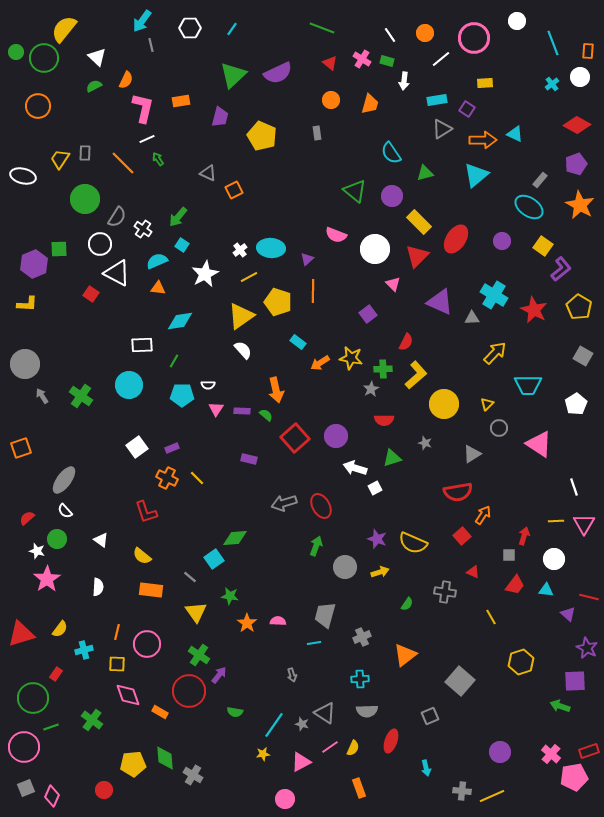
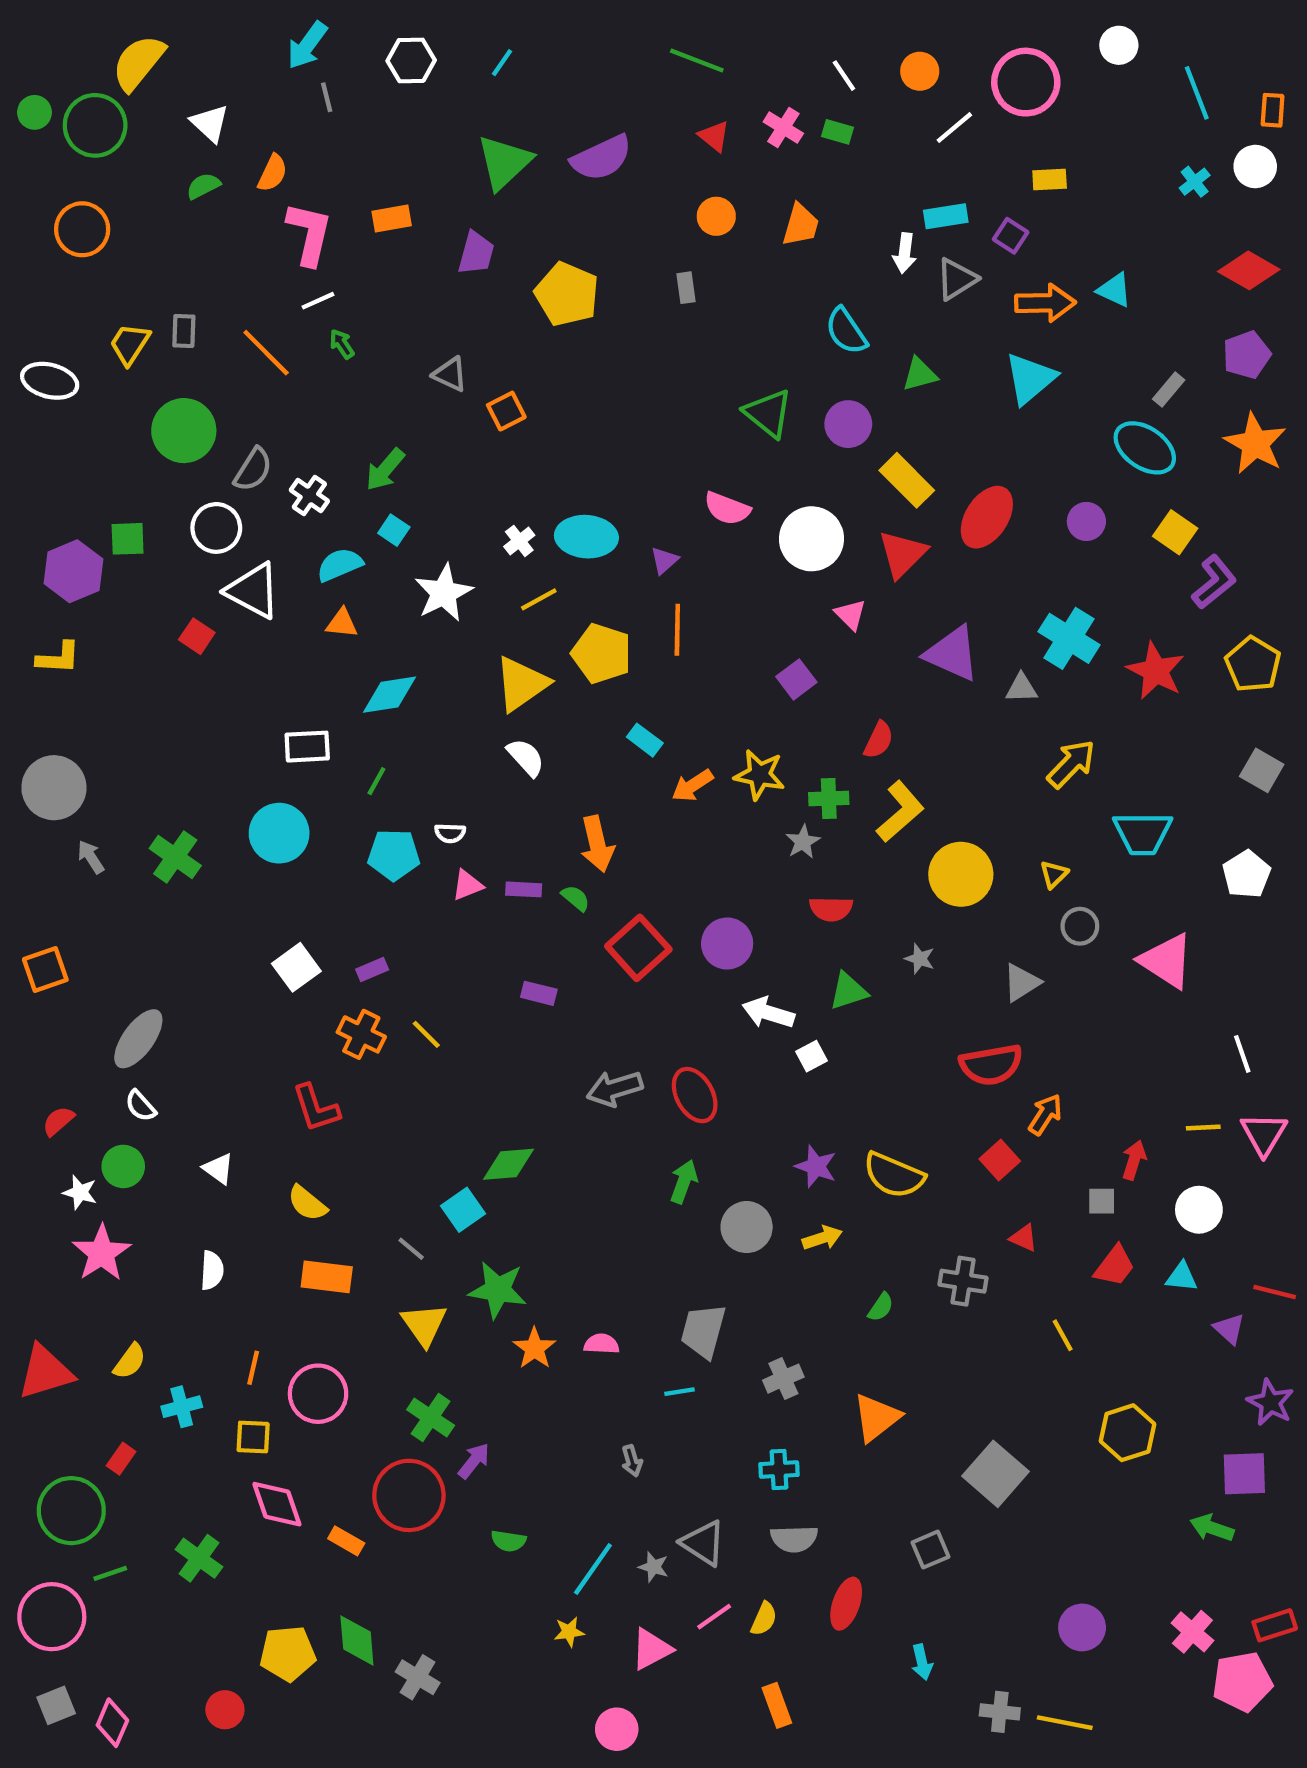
white arrow: (404, 81) -> (905, 253), moved
pink triangle: (216, 409) -> (467, 885), turned 35
green star: (230, 596) -> (498, 1290), size x1.5
yellow line: (492, 796) -> (1065, 1723), turned 35

